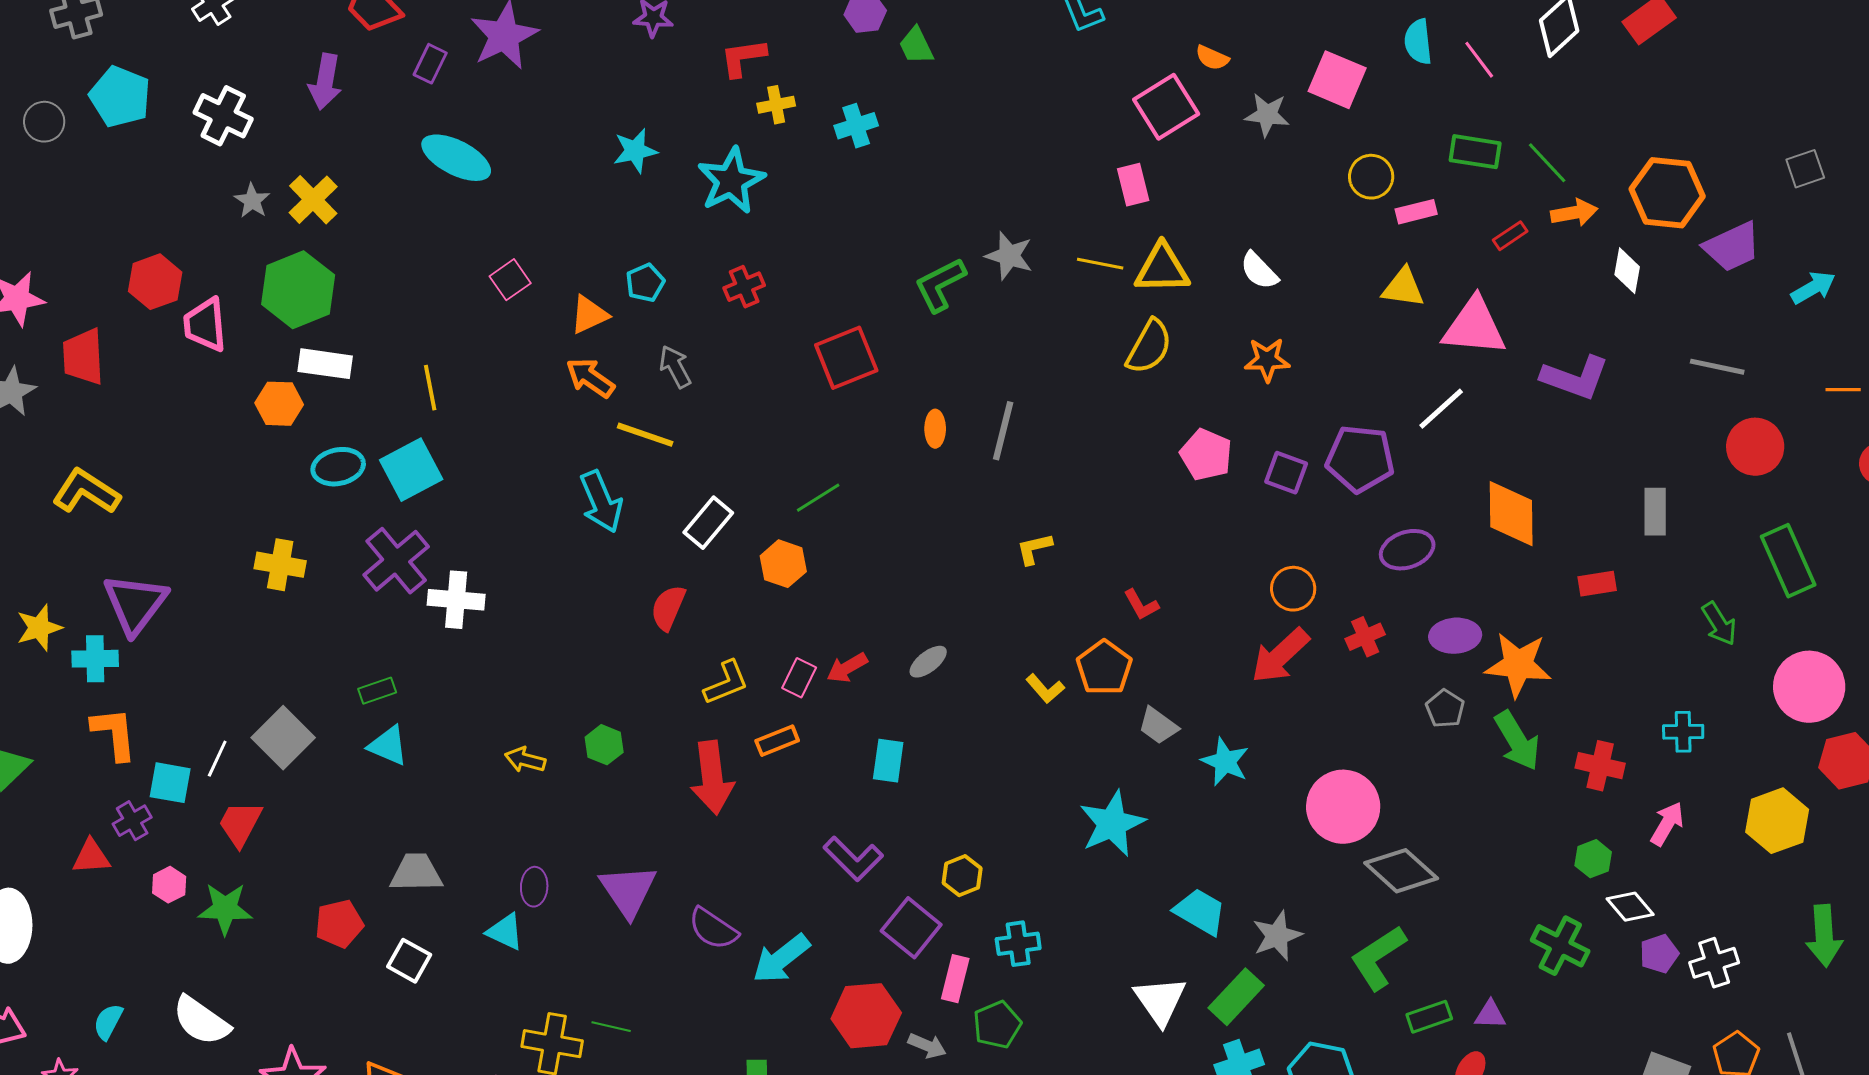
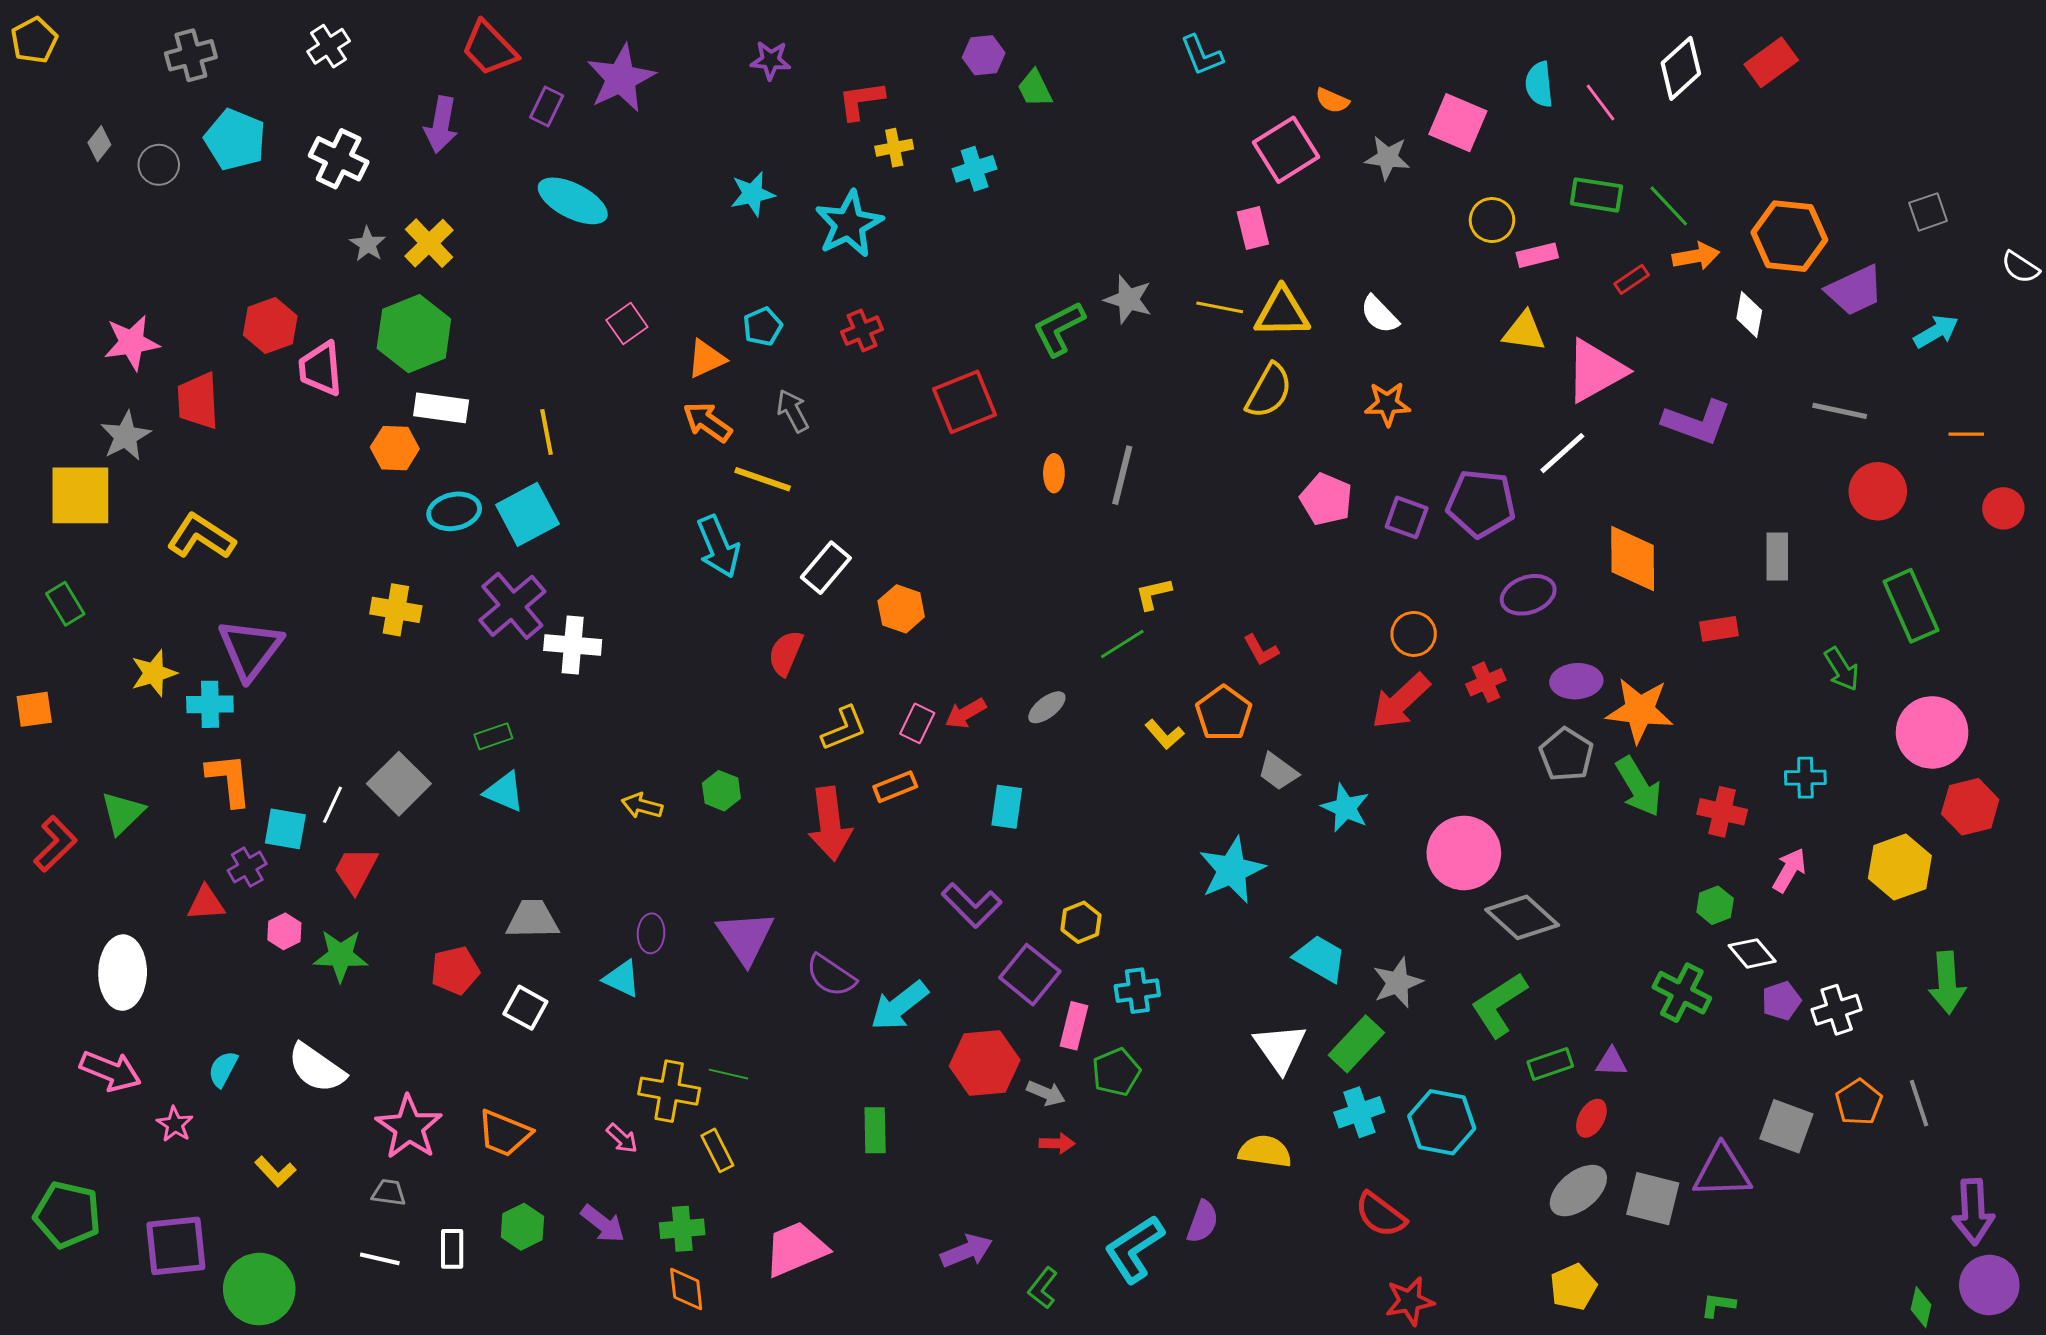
pink triangle: (1474, 327) -> (1595, 371), turned -34
green line: (818, 498) -> (1122, 644), moved
gray pentagon: (1445, 709) -> (1566, 755), size x1.4

